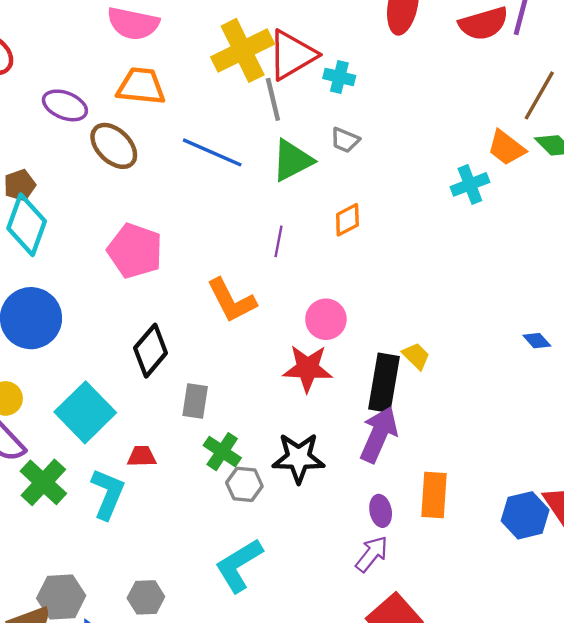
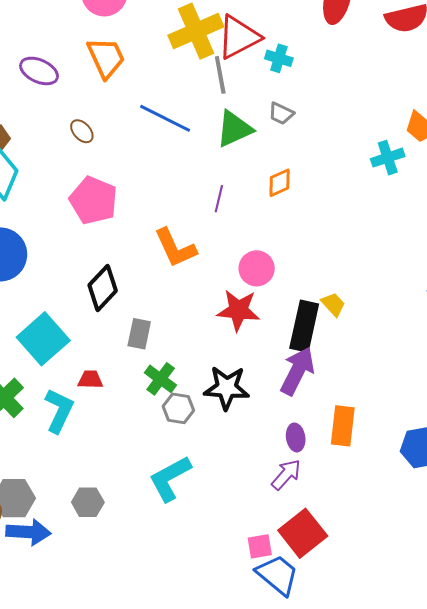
orange trapezoid: (141, 86) -> (106, 58), turned 57
brown ellipse: (114, 146) -> (82, 131), moved, size x0.6

